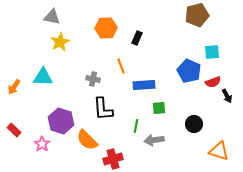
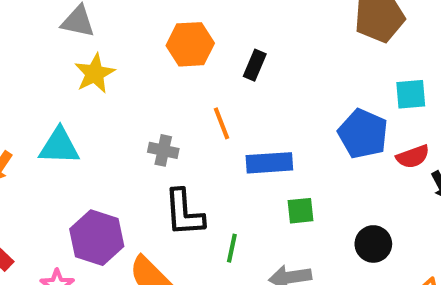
green line: (136, 126) -> (232, 248), moved

